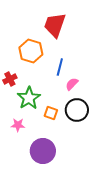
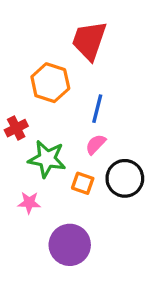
pink semicircle: (72, 84) -> (96, 144), moved
green star: (29, 98) -> (47, 159), turned -30

